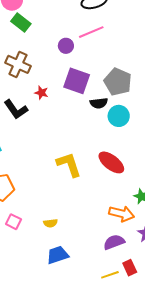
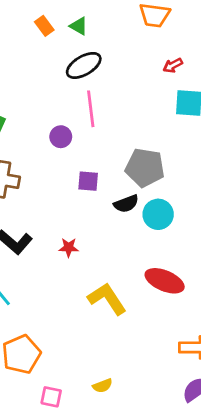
pink line: (91, 32) -> (91, 109), turned -60
purple square: (77, 81) -> (88, 181), size x0.6
red star: (41, 93) -> (69, 247), moved

